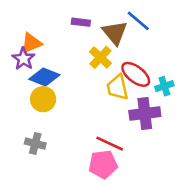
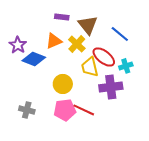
blue line: (138, 21) -> (120, 34), moved
orange triangle: (31, 43) -> (54, 41), moved
yellow circle: (43, 99) -> (63, 84), moved
pink pentagon: (103, 164) -> (65, 110), moved

